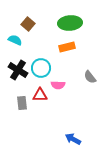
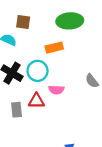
brown square: (28, 24) -> (23, 22), turned -32
orange rectangle: (67, 47) -> (54, 48), moved

